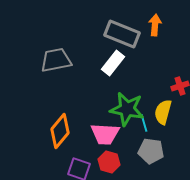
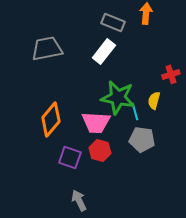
gray rectangle: (122, 34) -> (113, 22), size x0.7
yellow semicircle: (163, 112) -> (154, 100), size x0.7

